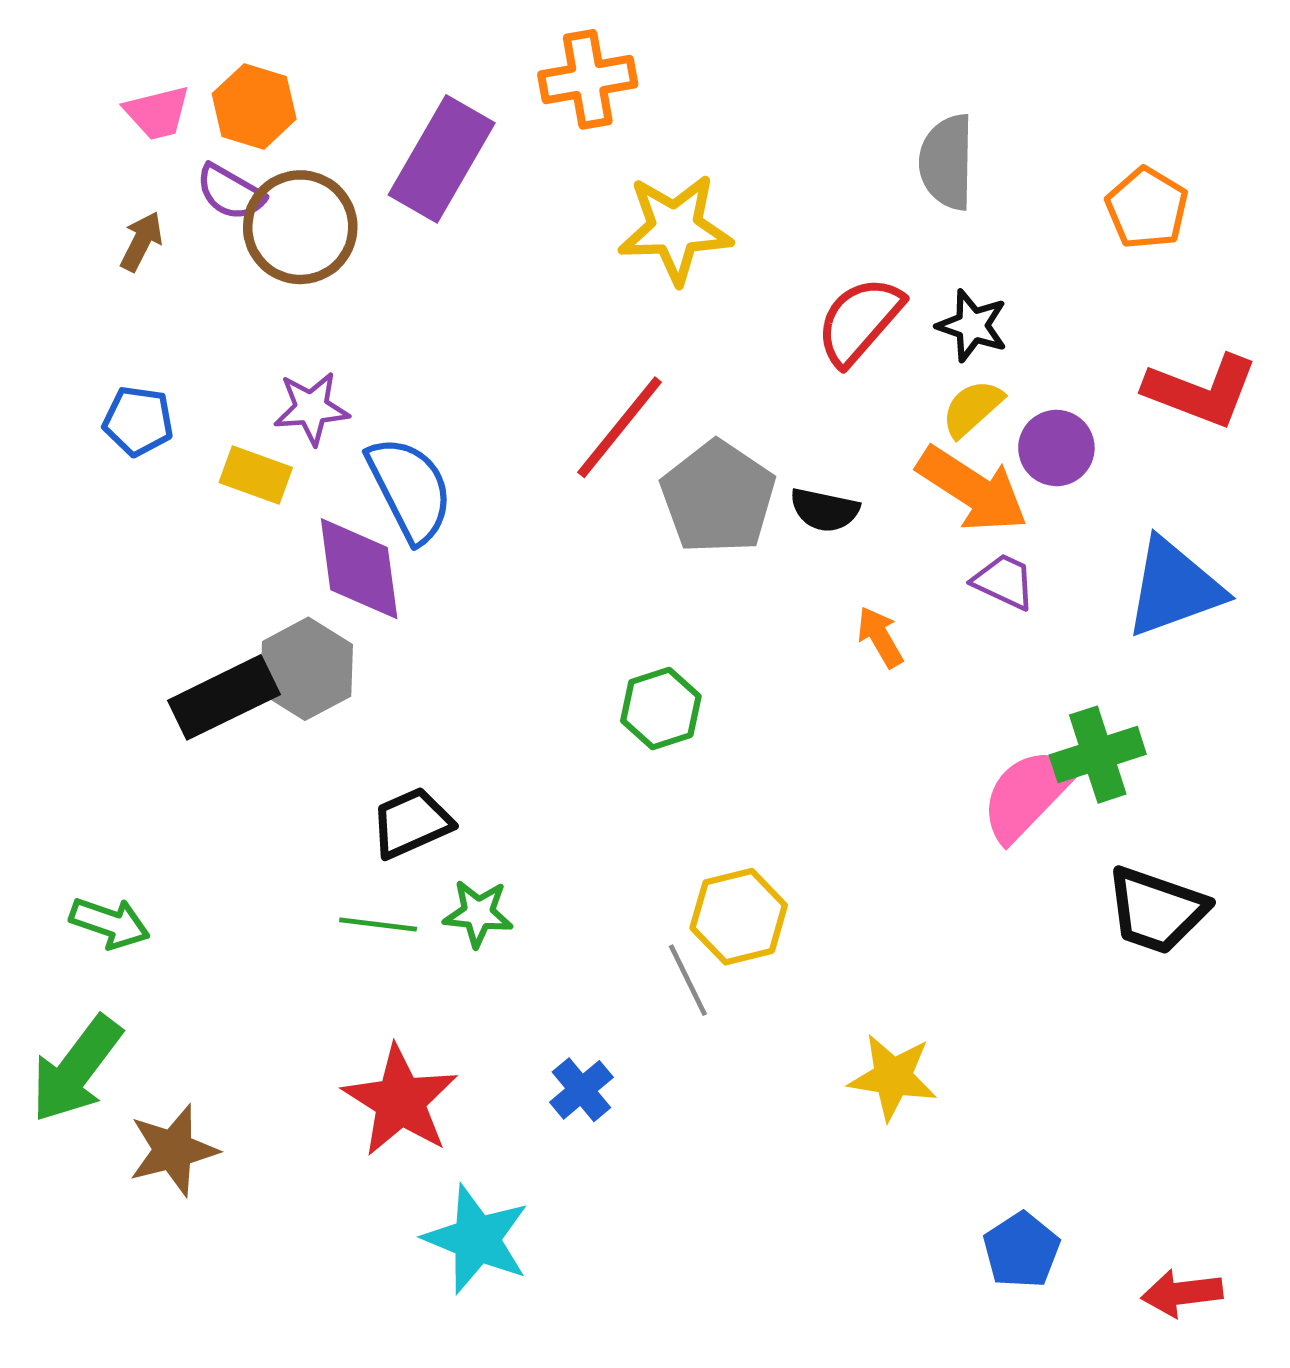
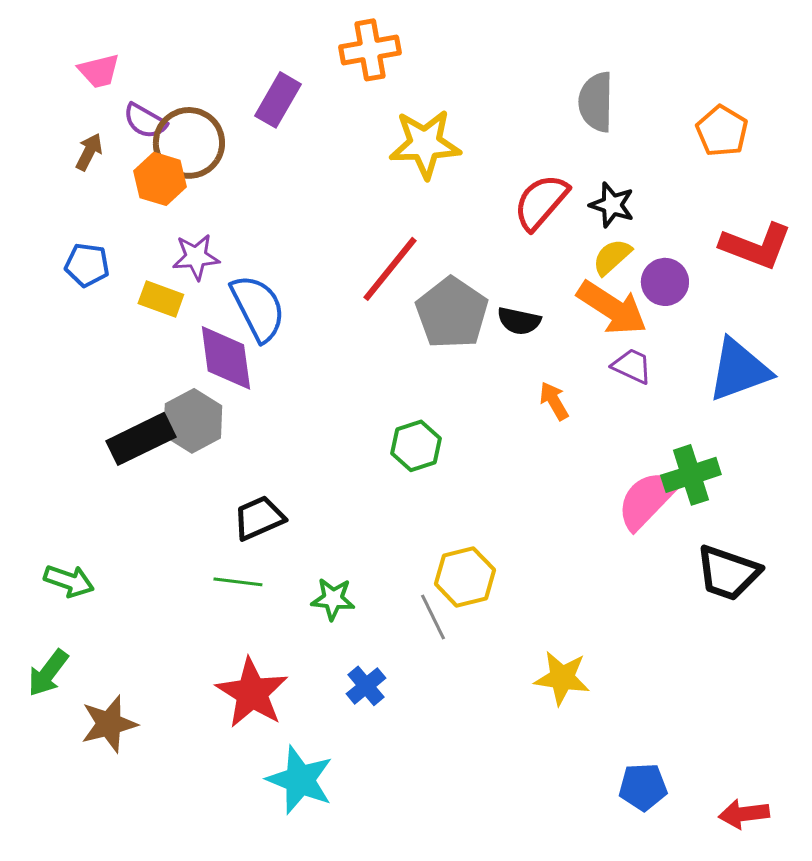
orange hexagon: (254, 106) -> (160, 179), moved
purple rectangle: (442, 159) -> (278, 100), size x0.7
green star: (478, 913) -> (333, 599), moved
green arrow: (76, 1069) -> (48, 673), size x0.7
blue pentagon: (1021, 1250) -> (643, 787), turned 30

